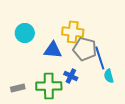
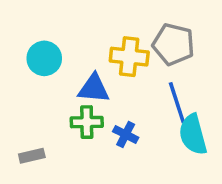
gray pentagon: (85, 49) -> (173, 44), moved
cyan semicircle: (109, 76) -> (193, 134), size x1.6
green cross: (49, 86) -> (87, 122), moved, size x0.7

